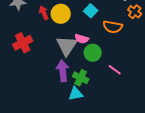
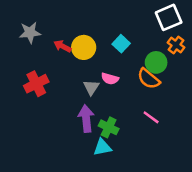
red arrow: (44, 13) -> (62, 46), turned -40
orange semicircle: (113, 27) -> (149, 79), moved, turned 30
gray triangle: (67, 46) -> (91, 87), size x0.6
green circle: (93, 53) -> (156, 62), moved

